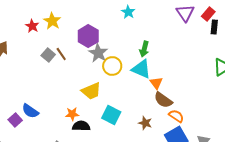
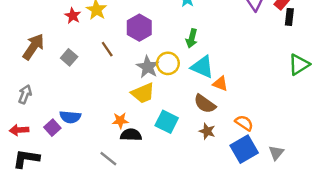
green arrow: (144, 49) -> (192, 38), moved
gray star: (98, 53) -> (148, 67), moved
gray square: (48, 55) -> (69, 57), moved
orange triangle: (156, 83) -> (220, 84), turned -32
brown semicircle: (163, 100) -> (205, 104), moved
blue semicircle: (30, 111) -> (70, 117), turned -30

